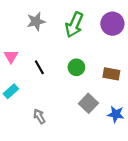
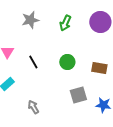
green arrow: (74, 25) -> (65, 23), size x0.7
gray square: (88, 103) -> (78, 95), turned 30

